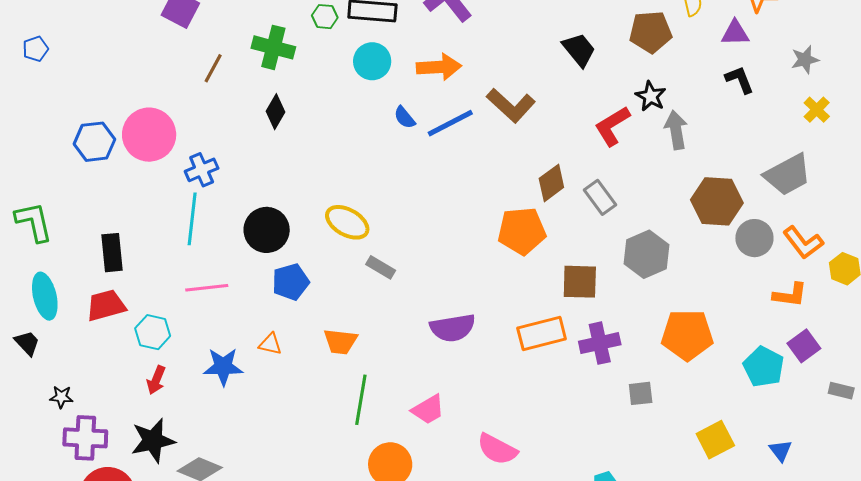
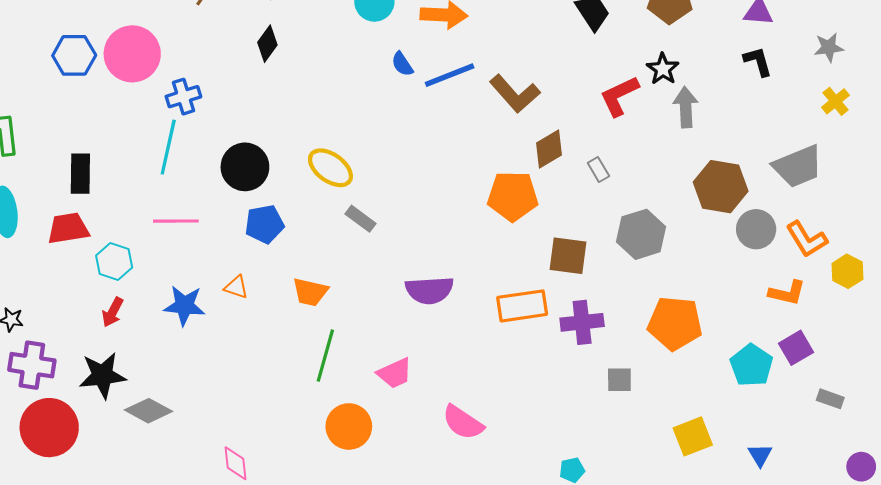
brown L-shape: (511, 105) -> (515, 94), moved
gray rectangle: (600, 197) -> (598, 170), size x0.7

